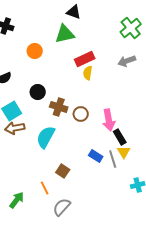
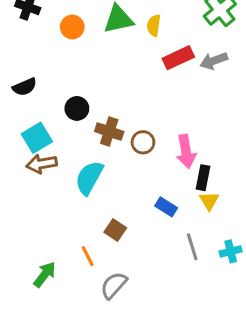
orange circle: (35, 51) -> (72, 27), moved
red rectangle: (85, 59) -> (178, 58), moved
yellow semicircle: (88, 73) -> (154, 25), moved
black rectangle: (120, 137) -> (203, 178), turned 42
gray line: (113, 159) -> (192, 247), moved

